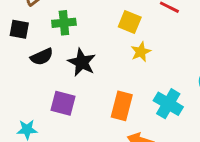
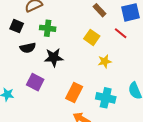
yellow star: (141, 52) -> (105, 61), moved
black star: (82, 62) -> (54, 57), turned 30
cyan cross: (168, 104) -> (106, 98), turned -30

